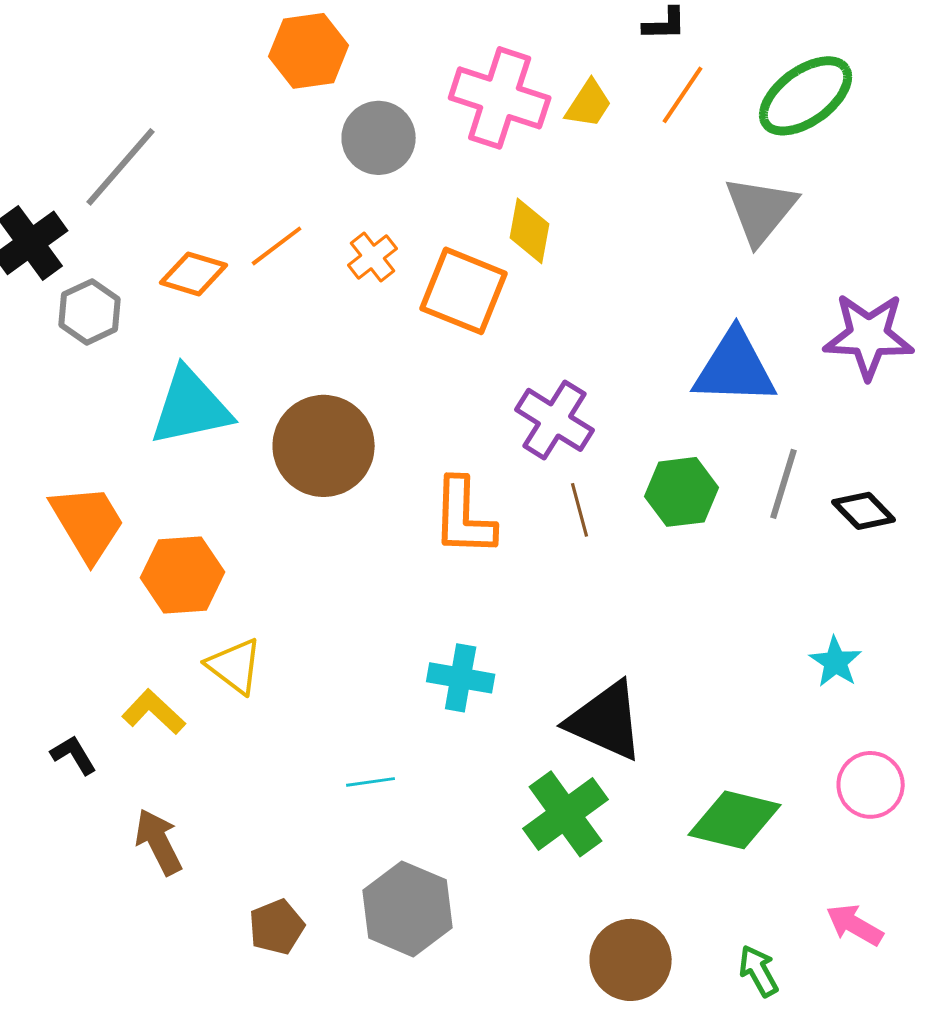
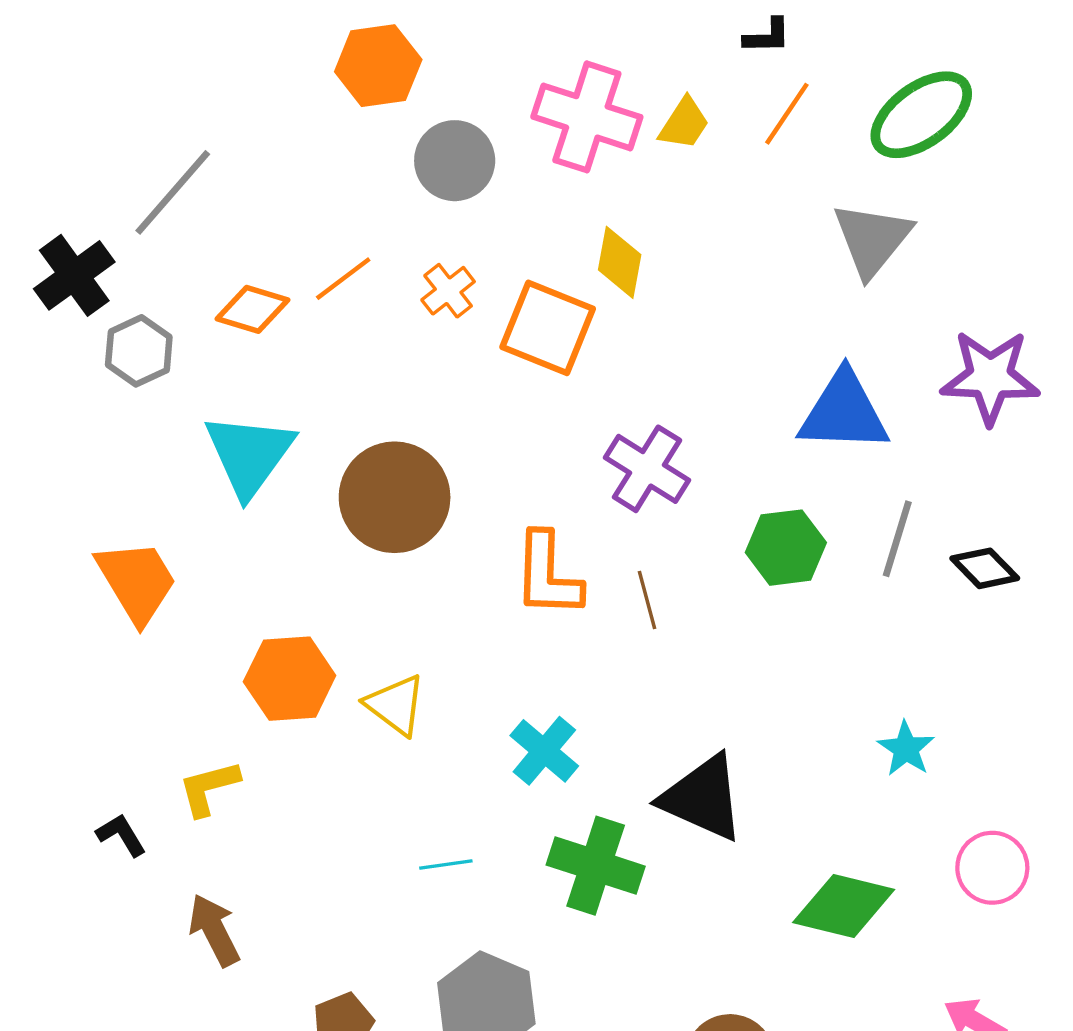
cyan triangle: (191, 407) -> (249, 455), turned -42
brown line: (580, 510) -> (647, 600), moved
orange hexagon: (183, 575) -> (290, 679), moved
cyan star: (836, 662) -> (906, 749), moved
yellow triangle: (235, 666) -> (396, 705), moved
cyan cross: (461, 678) -> (544, 751), turned 30
yellow L-shape: (154, 712) -> (209, 788), turned -58
green cross: (566, 814) -> (596, 866), moved, turned -36

